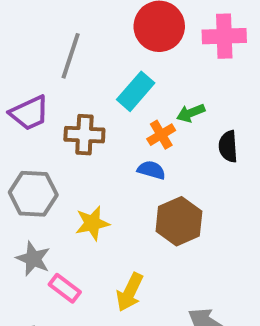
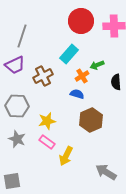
gray line: (71, 56) -> (22, 36), moved
brown cross: (84, 135) -> (43, 76), turned -30
pink rectangle: (65, 288) -> (47, 142), moved

